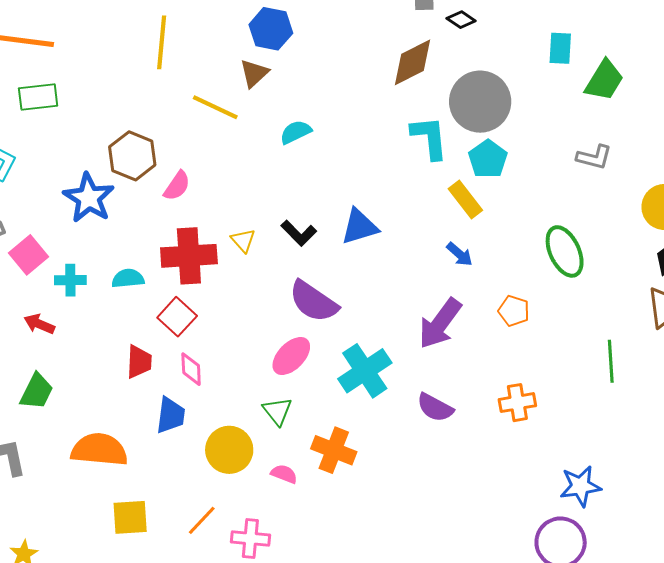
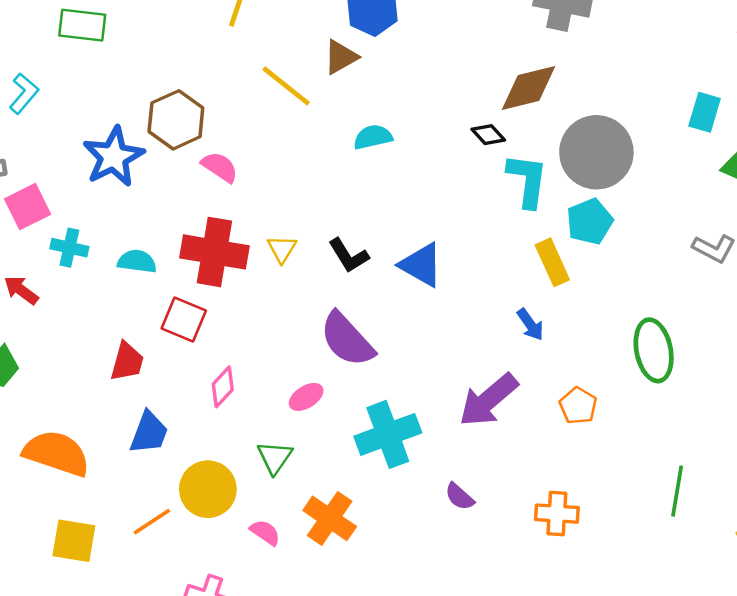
black diamond: (461, 20) -> (488, 135), moved
pink semicircle: (177, 186) -> (220, 167), turned -104
blue triangle: (359, 227) -> (421, 265), turned 33
red square: (177, 317) -> (184, 320), turned -33
pink ellipse: (291, 356) -> (306, 397), size x0.7
pink diamond: (191, 369) -> (223, 387), moved, turned 32
purple semicircle: (435, 408) -> (460, 497), size x0.7
orange line: (202, 520) -> (152, 522), moved

